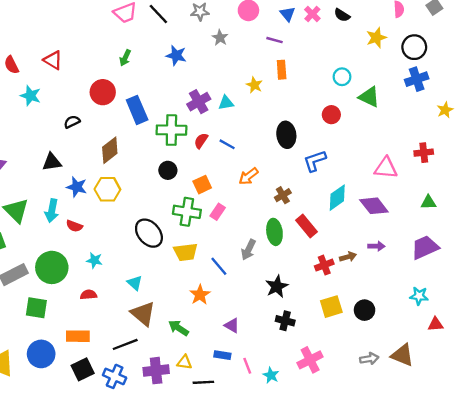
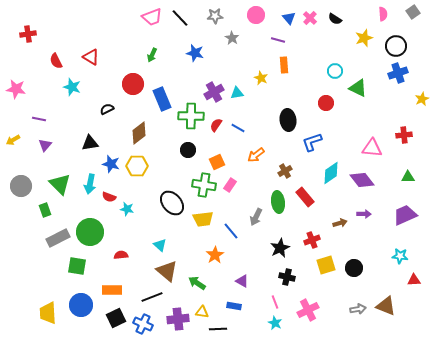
cyan star: (94, 260) -> (127, 209), moved
red cross: (324, 265) -> (312, 240), moved
pink line: (247, 366) -> (275, 302), moved

